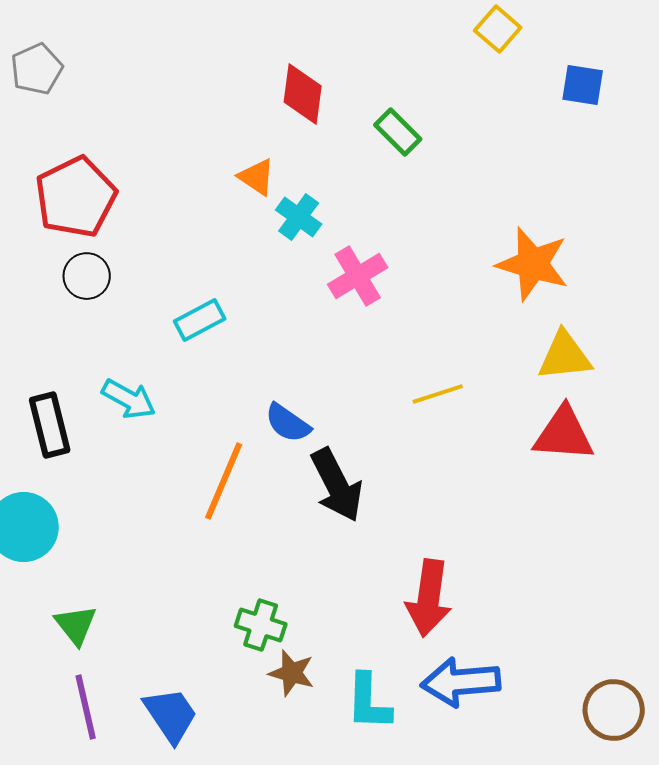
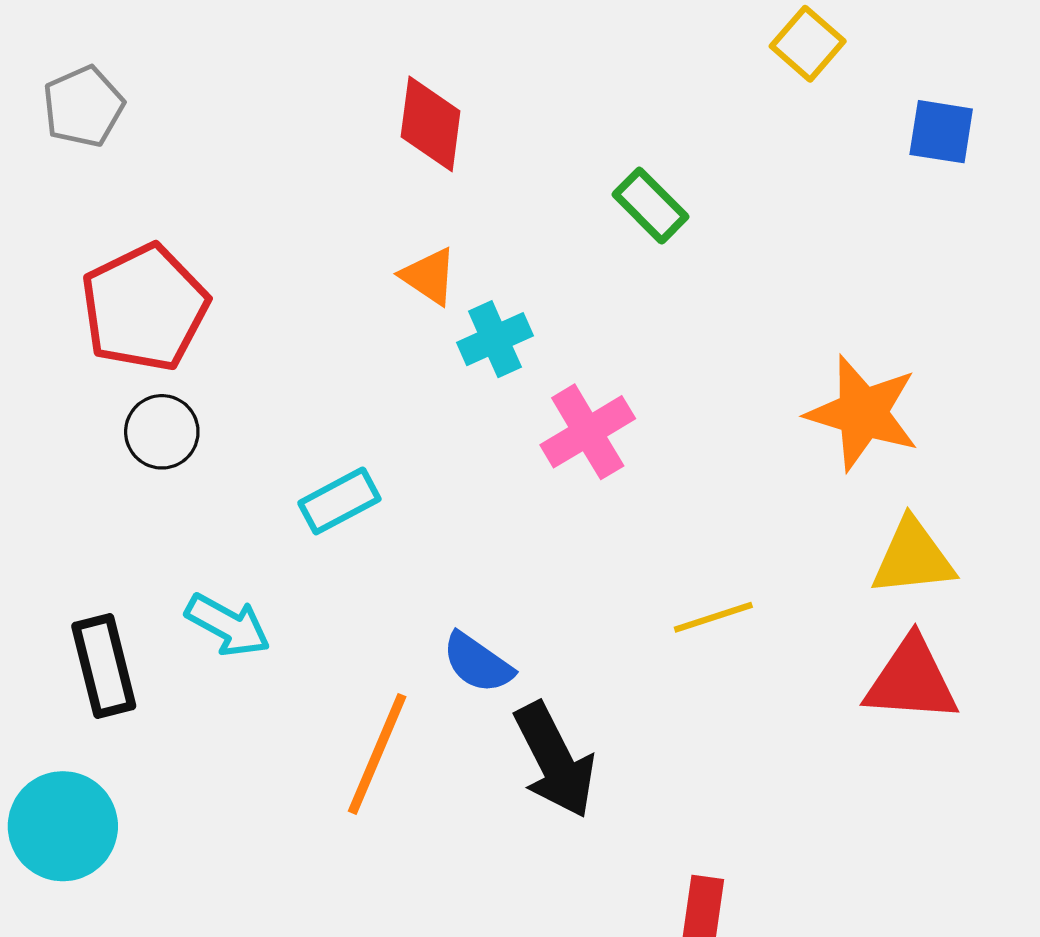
red diamond: (303, 94) -> (431, 124), moved
cyan cross: (299, 217) -> (495, 339), turned 30

